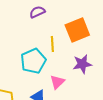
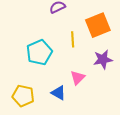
cyan pentagon: (33, 61) -> (39, 52), moved

